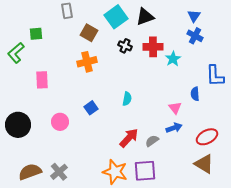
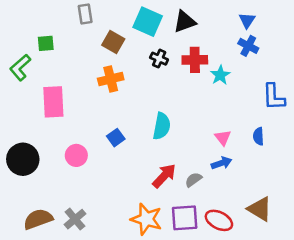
cyan square: (116, 17) -> (148, 22), turned -30
pink rectangle: (42, 80) -> (53, 102), size x1.4
blue semicircle: (195, 94) -> (258, 136), moved
cyan semicircle: (127, 99) -> (162, 126), size x1.5
red ellipse: (207, 137) -> (219, 220), moved, turned 55

